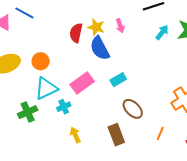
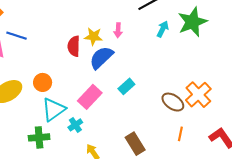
pink arrow: (120, 26) -> (118, 30), turned 32
blue semicircle: (100, 48) -> (101, 58), turned 85
brown ellipse: (133, 109) -> (173, 102), moved
green cross: (28, 112) -> (39, 137), turned 30

